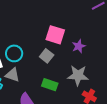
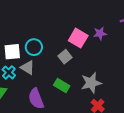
purple star: (79, 46) -> (100, 33), moved
gray star: (78, 75) -> (91, 83), turned -30

